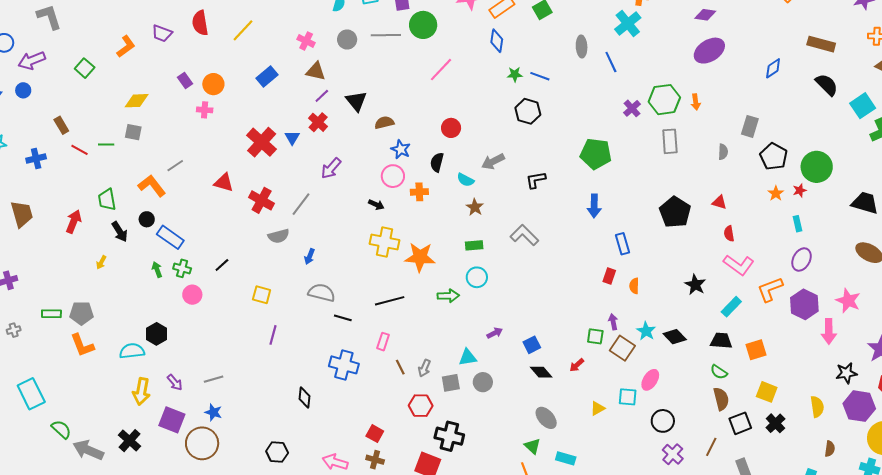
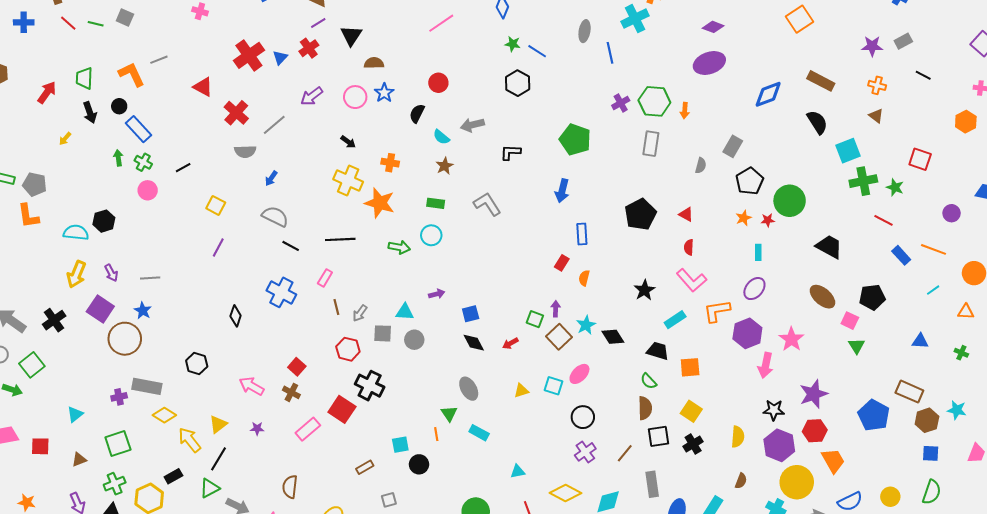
blue diamond: (773, 68) -> (768, 94), size x1.4
pink circle: (393, 176) -> (355, 97), moved
orange cross: (419, 192) -> (390, 163), moved

